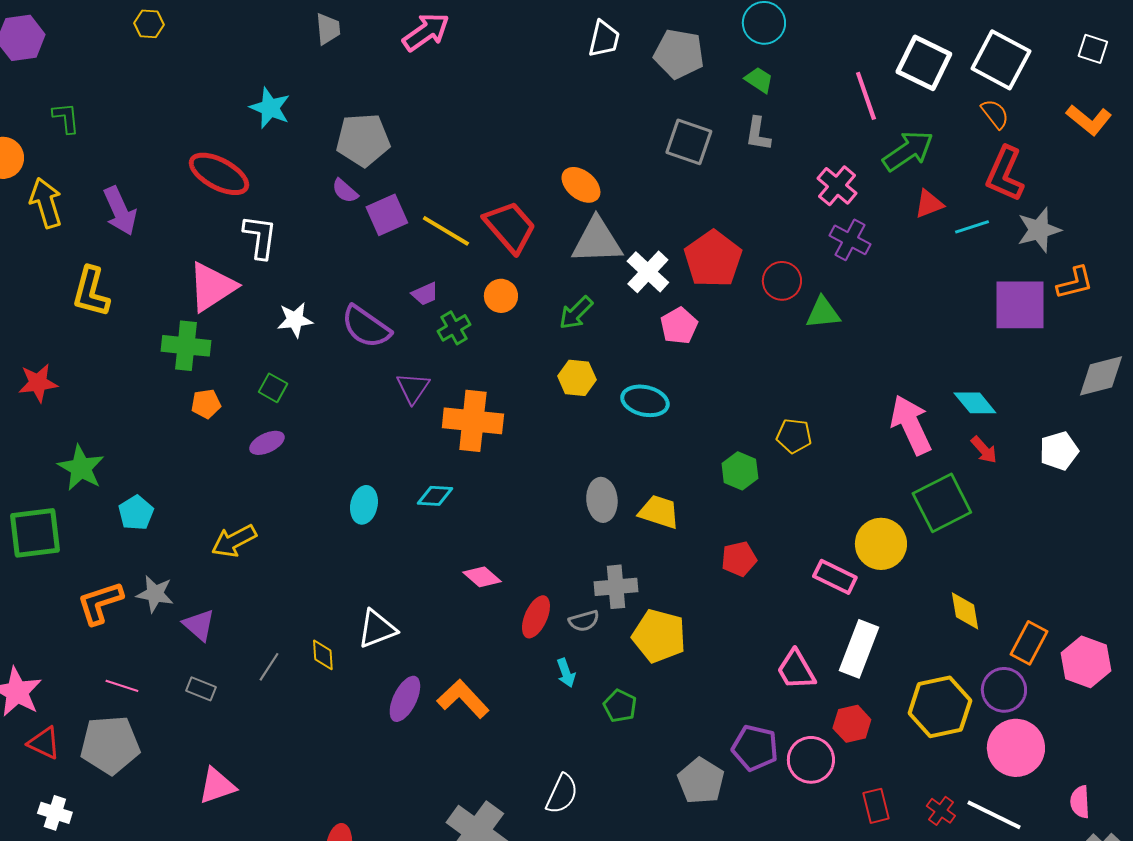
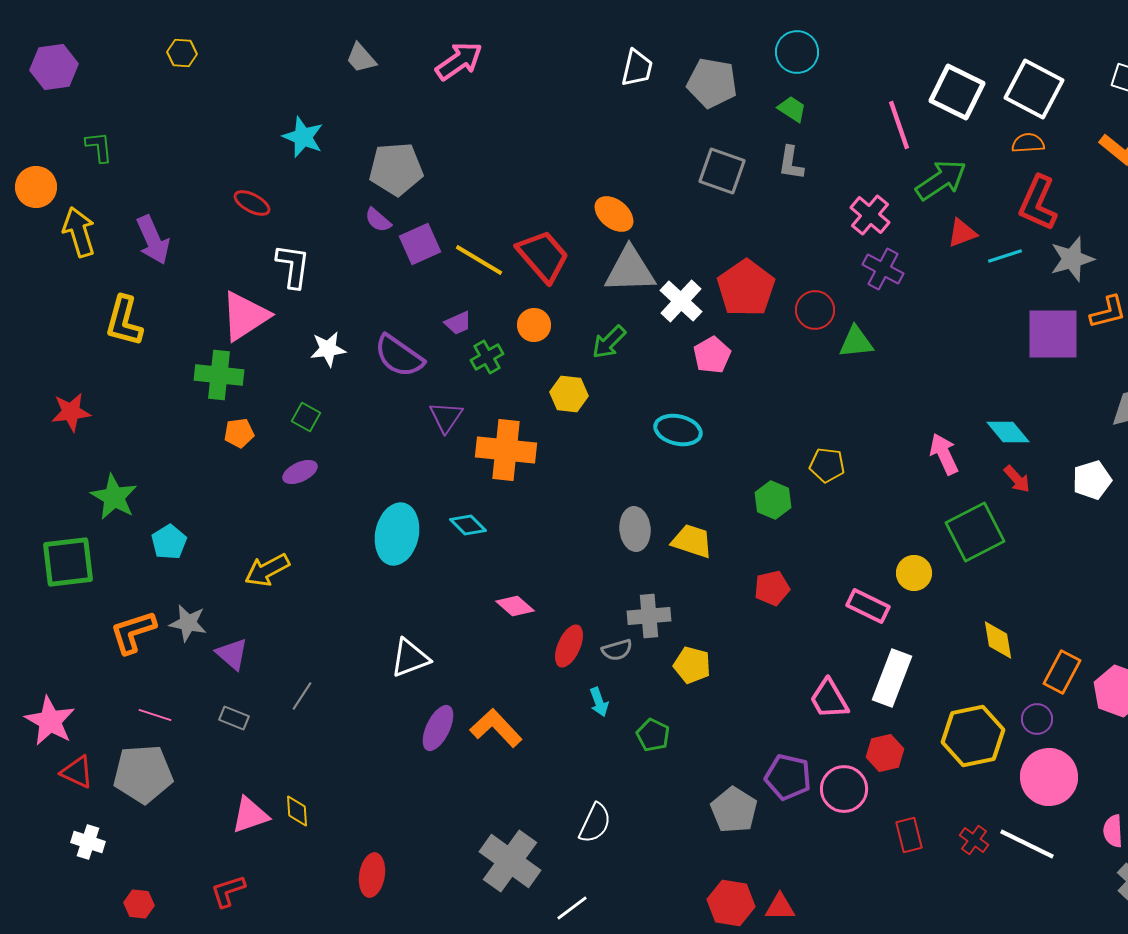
gray trapezoid: (328, 29) -> (361, 58), turned 144
orange semicircle: (995, 114) -> (1028, 143), turned -56
red ellipse: (219, 174) -> (252, 203), size x0.6
yellow hexagon: (577, 378) -> (569, 394), moved
pink arrow: (911, 425) -> (944, 454), size x0.7
cyan diamond: (435, 496) -> (468, 525), turned 42
cyan ellipse: (364, 505) -> (397, 534), size x1.6
yellow circle: (881, 544) -> (914, 573), size x0.7
yellow pentagon: (659, 636) -> (692, 665), size x0.7
yellow diamond: (323, 655) -> (297, 811), moved
purple circle: (1004, 690) -> (1037, 719), size x0.7

